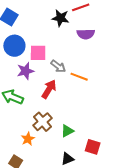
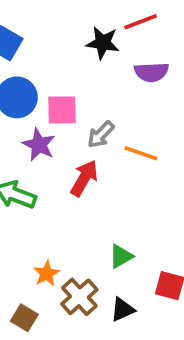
gray arrow: (58, 66) -> (101, 134), turned 98
purple star: (25, 71) -> (39, 145), turned -30
brown cross: (43, 122) -> (79, 297), moved

